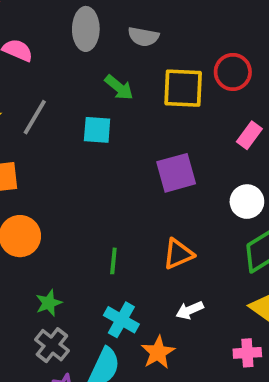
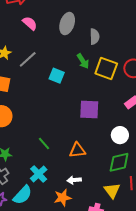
gray semicircle: (143, 37) -> (95, 37), turned -119
green arrow: (119, 87) -> (83, 61), moved
green line: (113, 261) -> (44, 143), turned -64
orange star: (158, 352) -> (63, 198), moved

